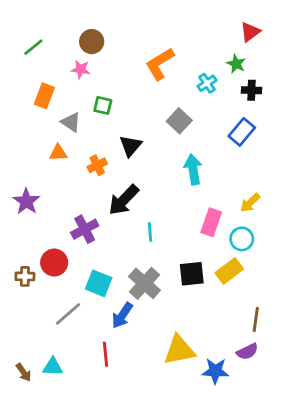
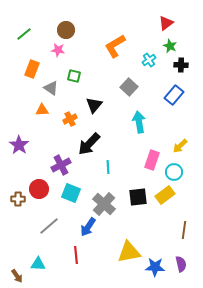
red triangle: (250, 32) -> (166, 23), moved
cyan square: (99, 283) -> (71, 193), moved
purple semicircle: (247, 351) -> (181, 264), moved, turned -77
brown arrow: (24, 372) -> (17, 276), moved

